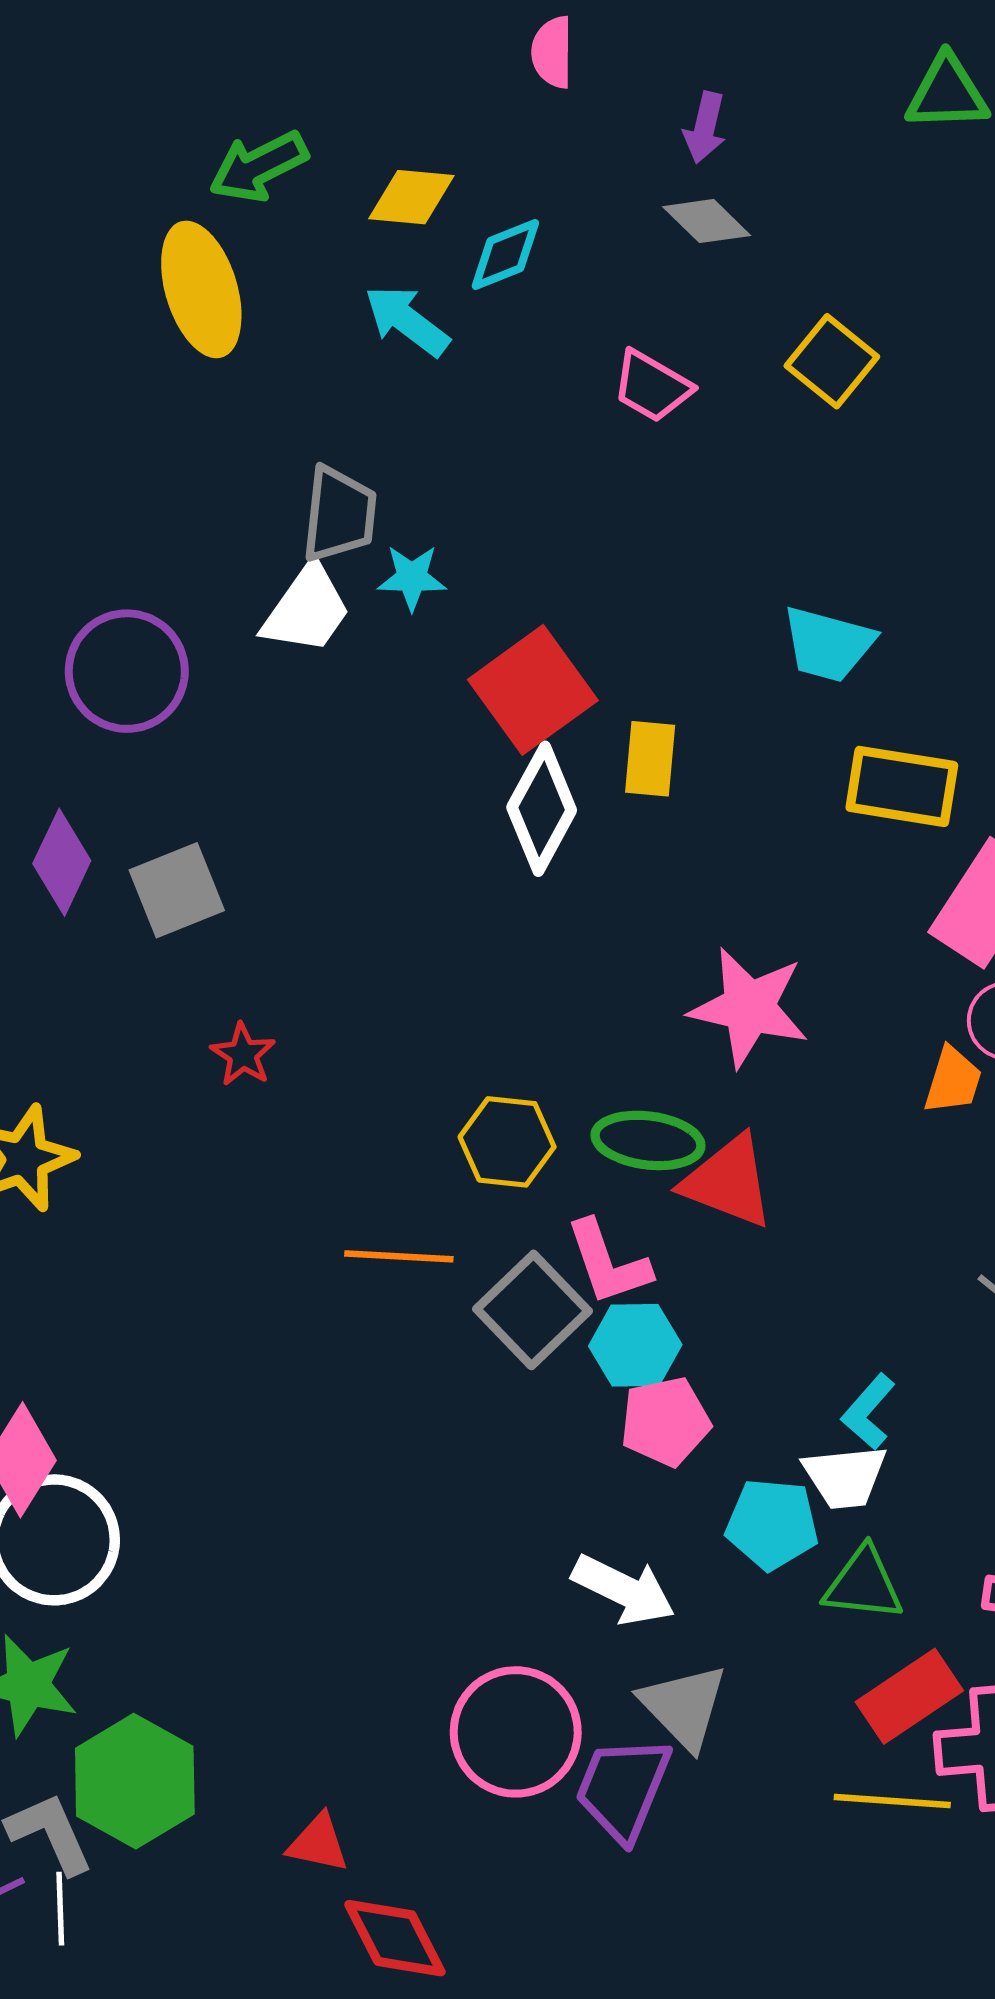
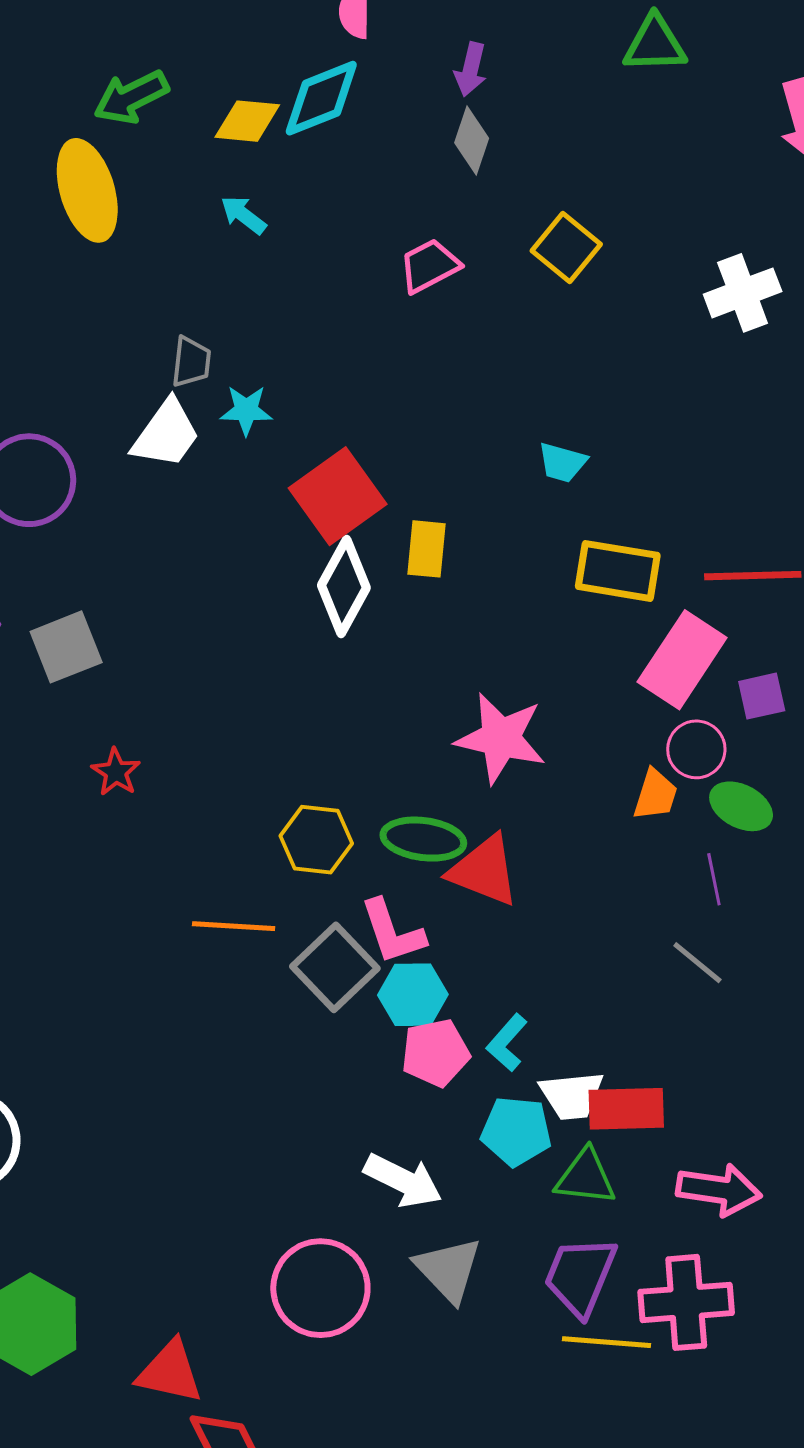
gray diamond: (707, 221) -> (472, 140), turned 64
cyan diamond: (505, 255) -> (321, 98), moved, size x1.4
cyan arrow: (407, 321) -> (243, 215), size x0.7
pink trapezoid: (652, 386) -> (429, 266), turned 122
gray trapezoid: (339, 514) -> (191, 362), size x0.7
cyan trapezoid: (828, 644) -> (562, 463), size x0.7
cyan L-shape: (868, 1412) -> (507, 1043), moved
red rectangle: (909, 1696) -> (626, 1109), moved, turned 32
purple trapezoid: (623, 1788) -> (580, 1276), moved
red triangle: (318, 1843) -> (170, 1372), size x1.4

